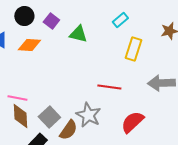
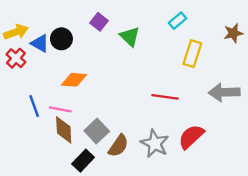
black circle: (24, 16) -> (61, 39), moved
green triangle: (78, 34) -> (130, 37), turned 30
orange diamond: (29, 45) -> (74, 80), moved
gray star: (88, 115) -> (155, 144), moved

